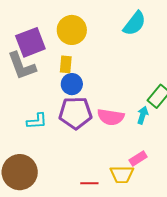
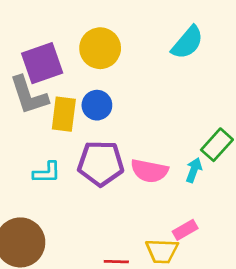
yellow rectangle: (66, 64) -> (64, 114), moved, size x1.4
blue circle: (72, 84) -> (97, 105), moved

